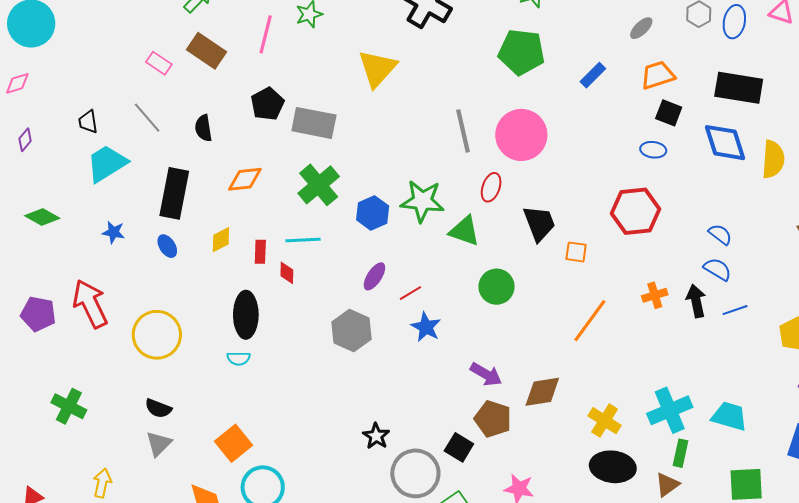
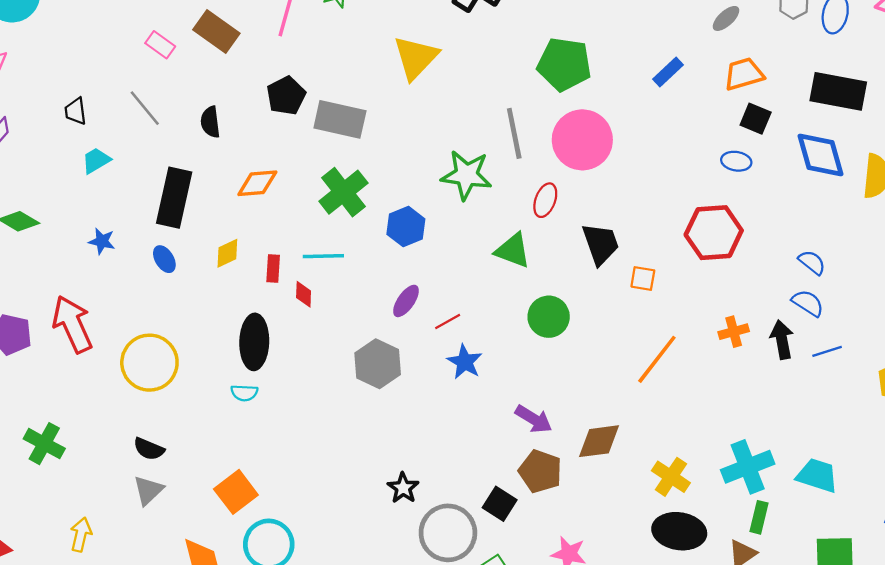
green pentagon: (521, 52) -> (564, 64), moved
cyan trapezoid: (107, 163) -> (96, 161), size x0.6
green star: (422, 201) -> (466, 175), moved

